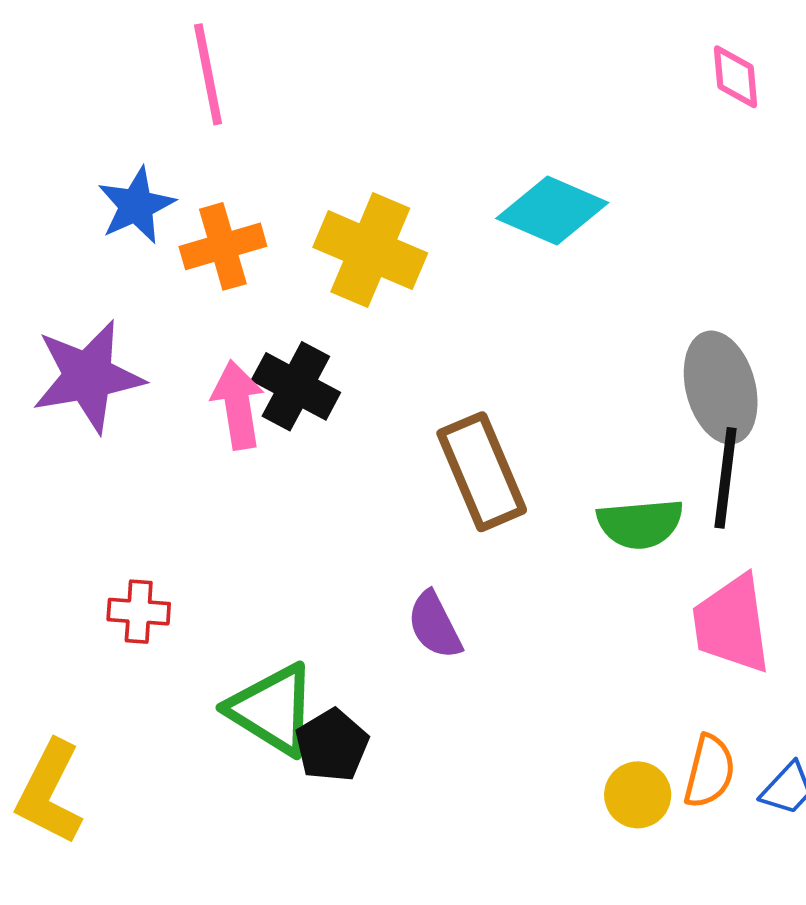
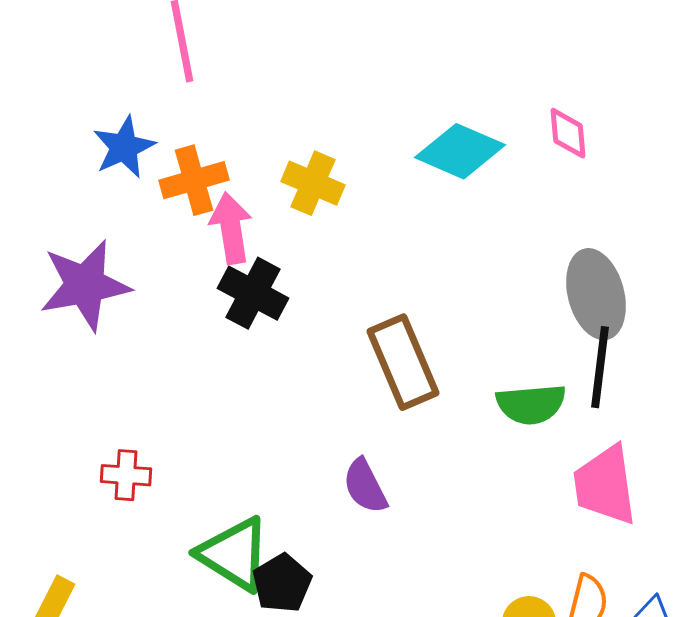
pink diamond: (735, 77) -> (568, 133), moved
yellow cross: (370, 250) -> (313, 183), size x0.7
pink arrow: (238, 405) -> (231, 228), moved

